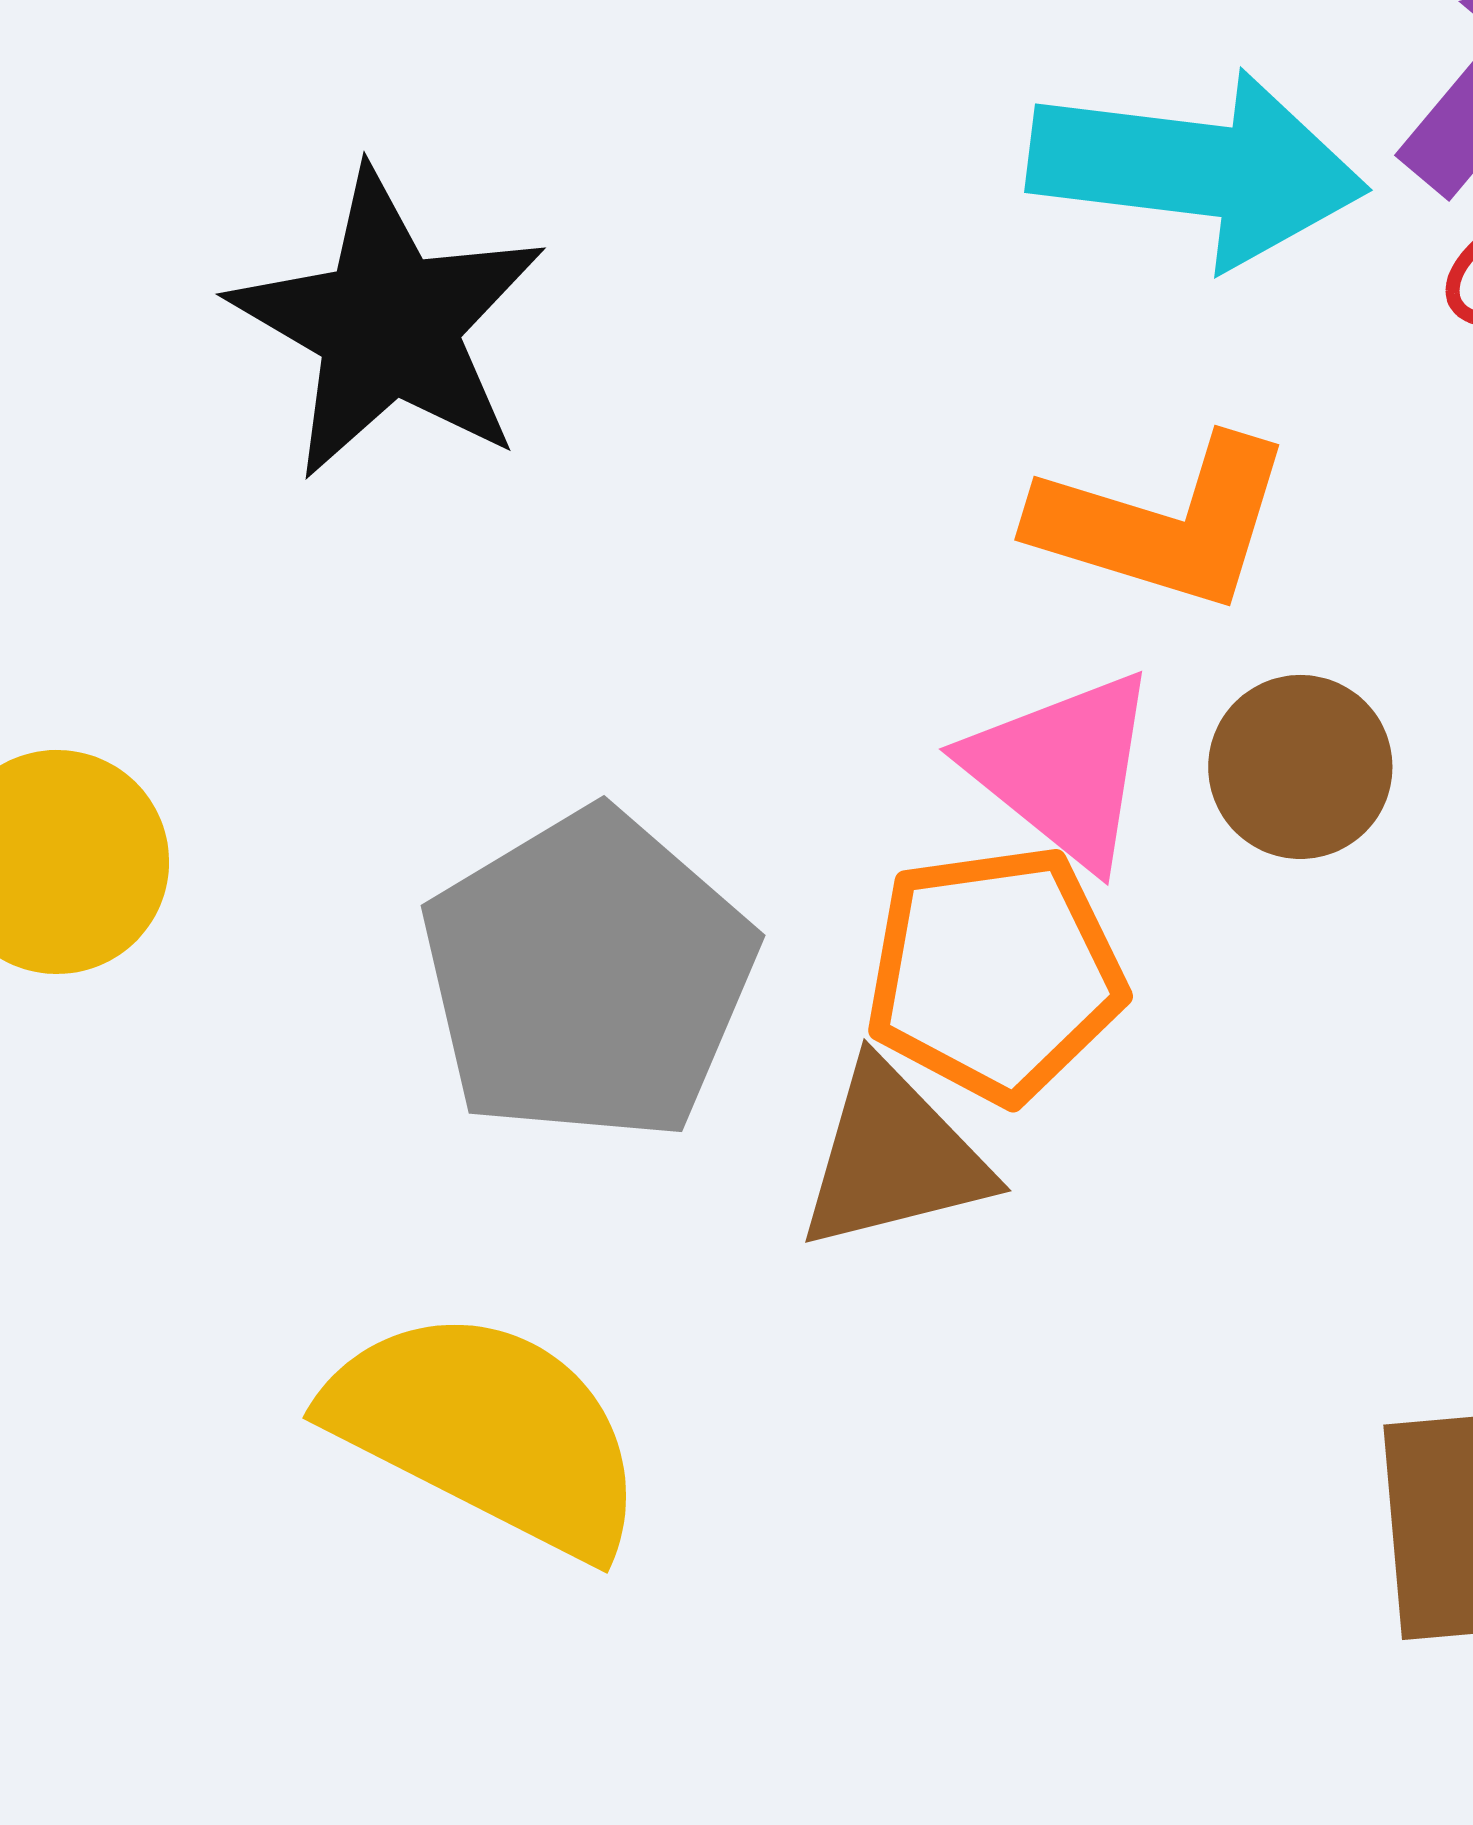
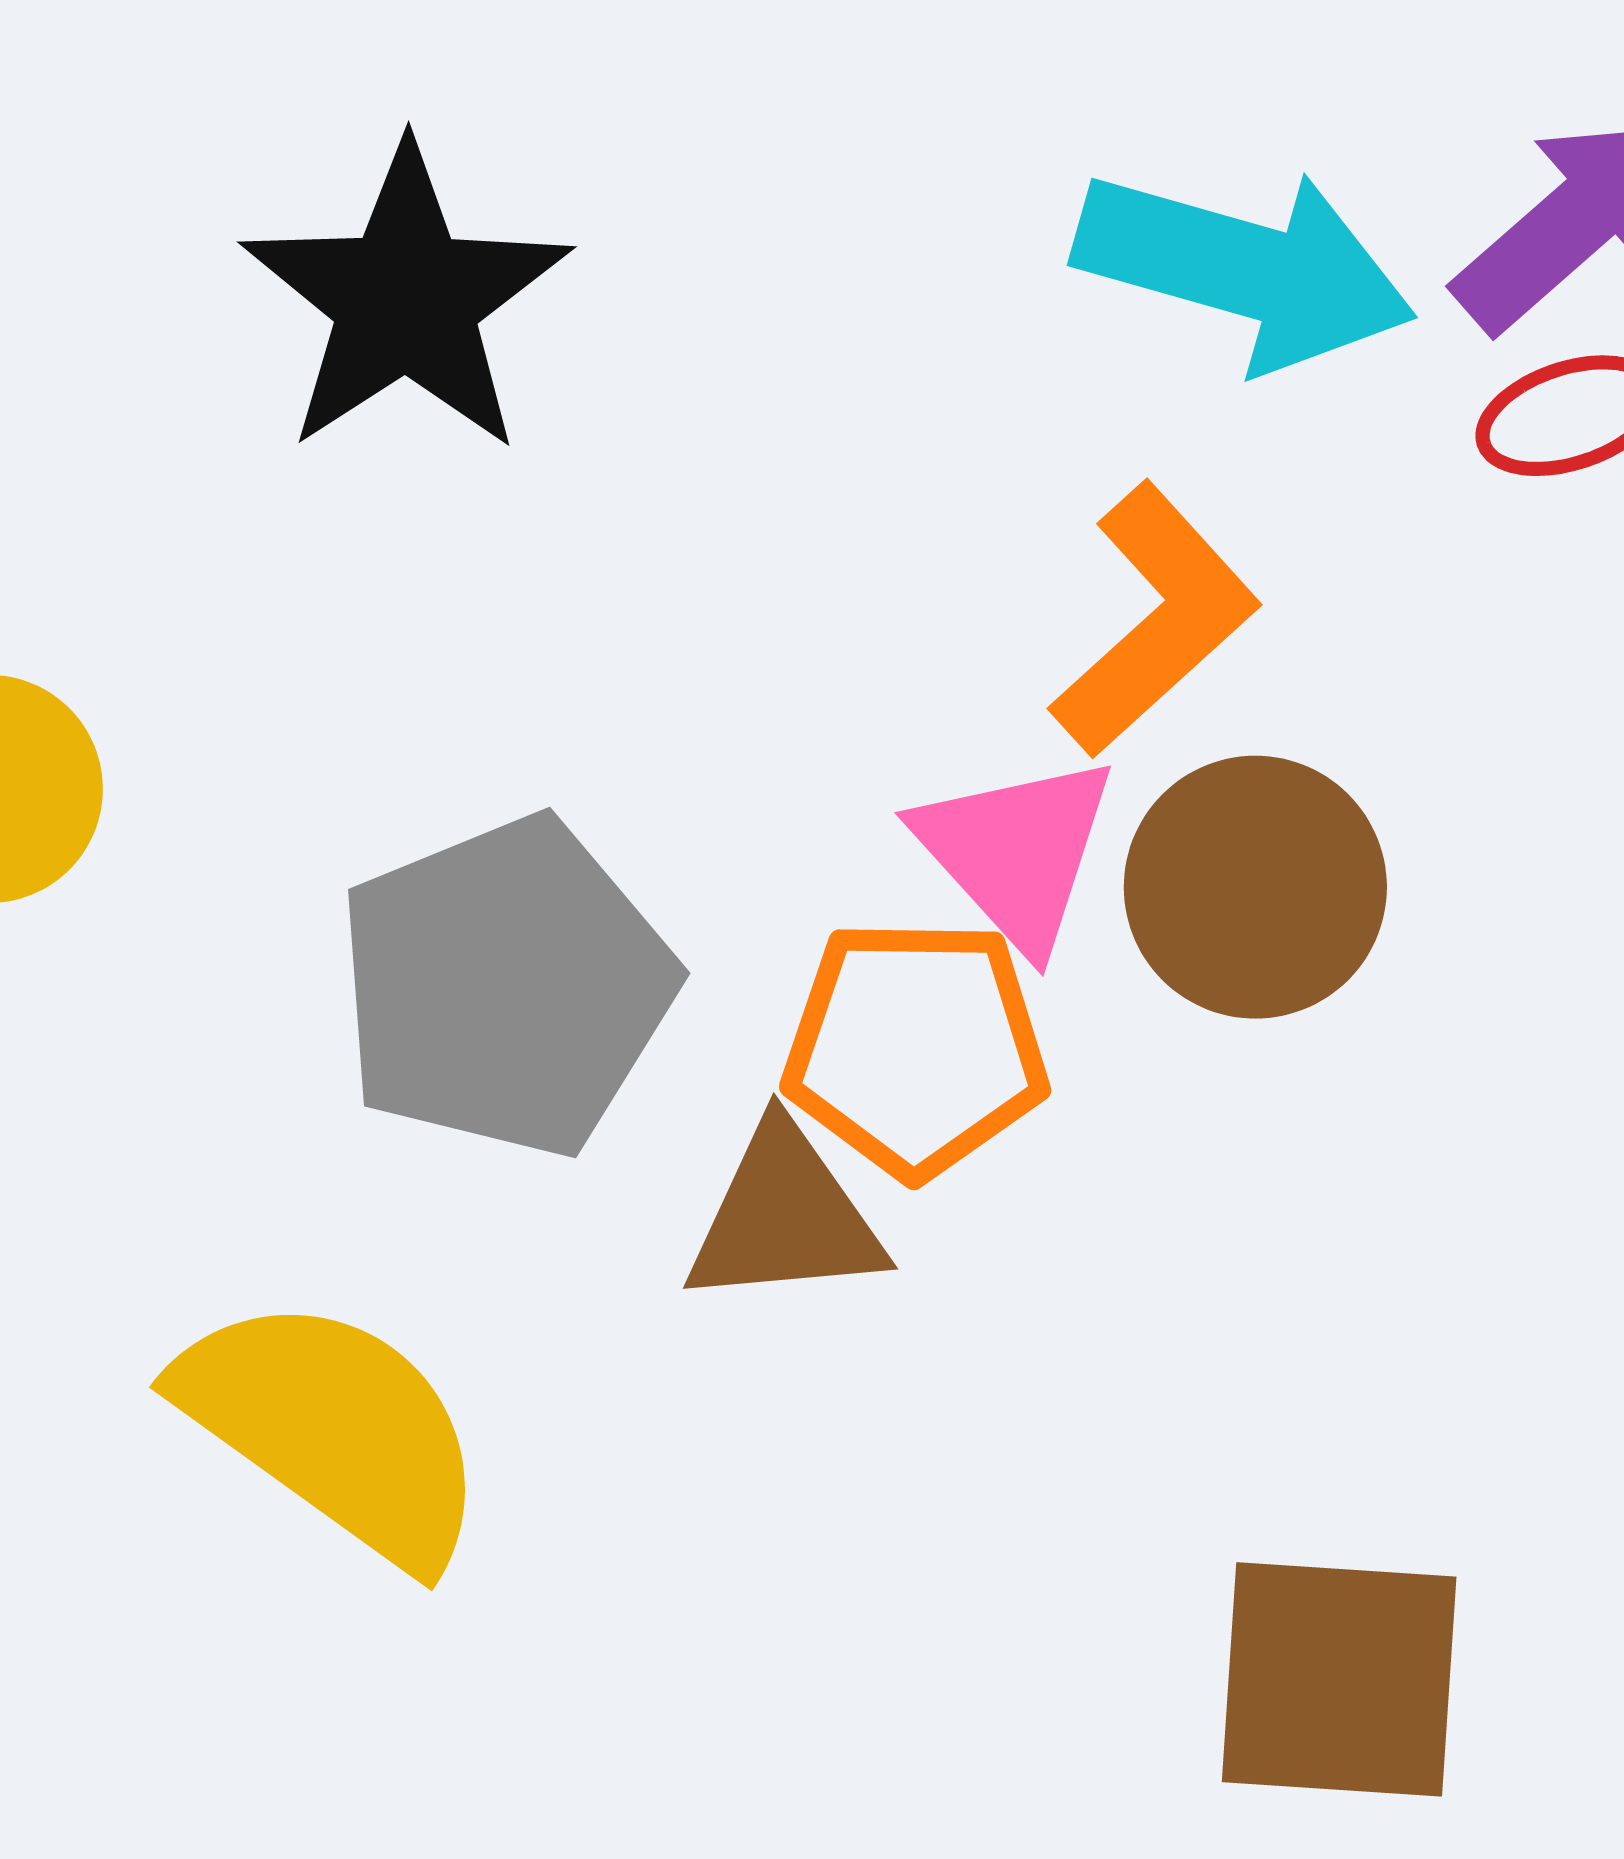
orange L-shape: (1163, 523) -> (1155, 620), turned -68
brown circle: (1300, 767) -> (1255, 887), size x1.4

